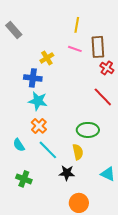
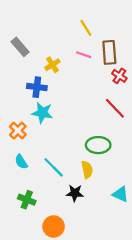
yellow line: (77, 25) -> (86, 28), turned -42
gray rectangle: (14, 30) -> (20, 47), moved
orange cross: (39, 126) -> (18, 131), moved
orange circle: (79, 203) -> (54, 226), moved

